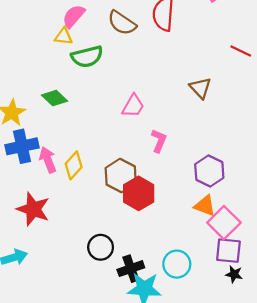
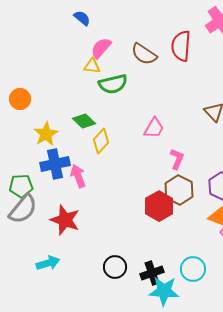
yellow diamond: (74, 165) -> (101, 141), moved
brown hexagon: (121, 175) -> (179, 190), moved
black circle: (101, 247) -> (115, 267), moved

